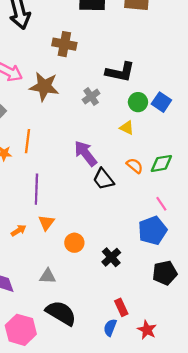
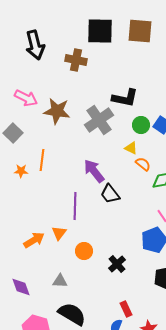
brown cross: (64, 44) -> (76, 60), moved
gray cross: (91, 97) -> (99, 120), size x1.8
orange semicircle: (135, 166) -> (143, 164), moved
purple line: (36, 189) -> (75, 206), moved
orange arrow: (19, 230) -> (34, 240), size x1.5

